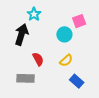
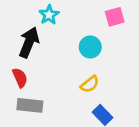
pink square: (79, 21) -> (115, 17), moved
red semicircle: (38, 59) -> (20, 78), moved

